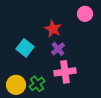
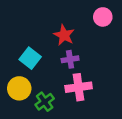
purple cross: (58, 49) -> (70, 59), turned 32
yellow circle: (16, 85) -> (19, 88), moved

